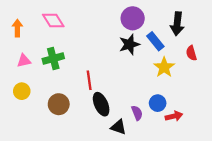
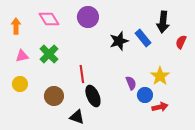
purple circle: (133, 18) -> (88, 17), moved
red semicircle: (191, 53) -> (181, 42), moved, turned 40
green cross: (53, 59) -> (49, 54), turned -30
yellow star: (164, 67) -> (160, 76), moved
purple semicircle: (137, 113) -> (131, 83), moved
black triangle: (118, 127) -> (77, 117), moved

